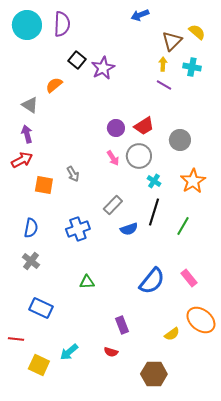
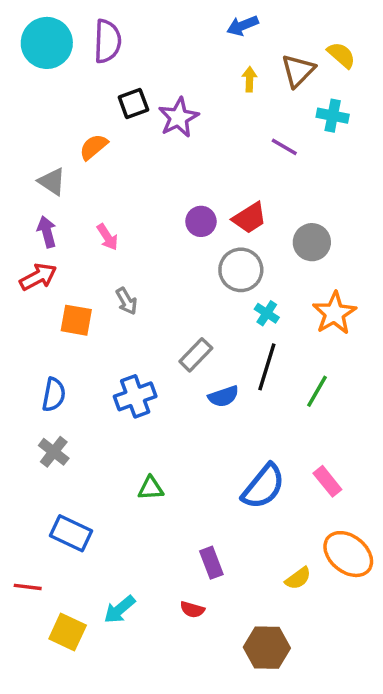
black square: (77, 60) -> (133, 104), turned 30
yellow arrow: (163, 64) -> (249, 79), moved
pink arrow: (113, 158) -> (107, 237), moved

